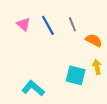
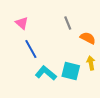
blue line: (48, 25) -> (31, 49), moved
cyan L-shape: (33, 88) -> (46, 73), moved

